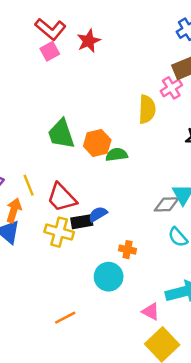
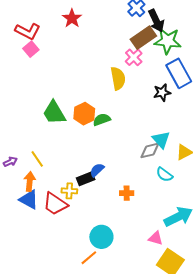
red star: (89, 41) -> (72, 18), moved
red trapezoid: (62, 198) -> (55, 204), moved
yellow cross: (59, 232) -> (69, 191), size x0.7
cyan circle: (109, 277) -> (101, 237), moved

